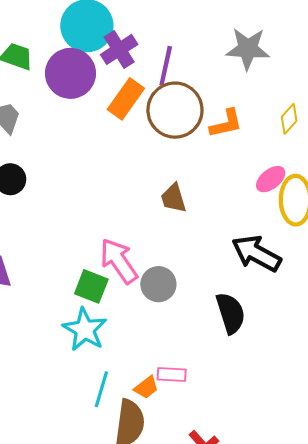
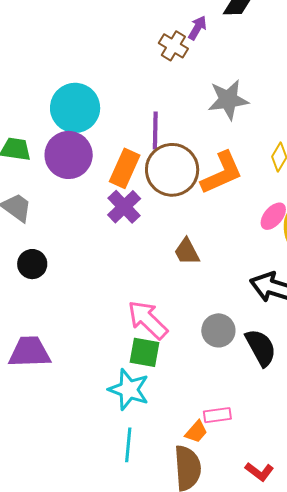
purple cross: (119, 49) -> (124, 207), moved
orange L-shape: (226, 124) -> (222, 173), size x1.4
gray circle: (158, 284) -> (218, 330), moved
green square: (91, 286) -> (144, 352), moved
cyan line: (101, 389) -> (128, 445), moved

